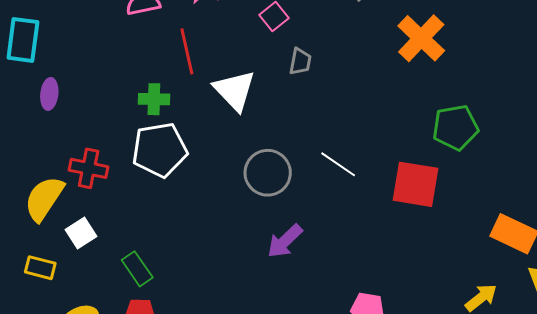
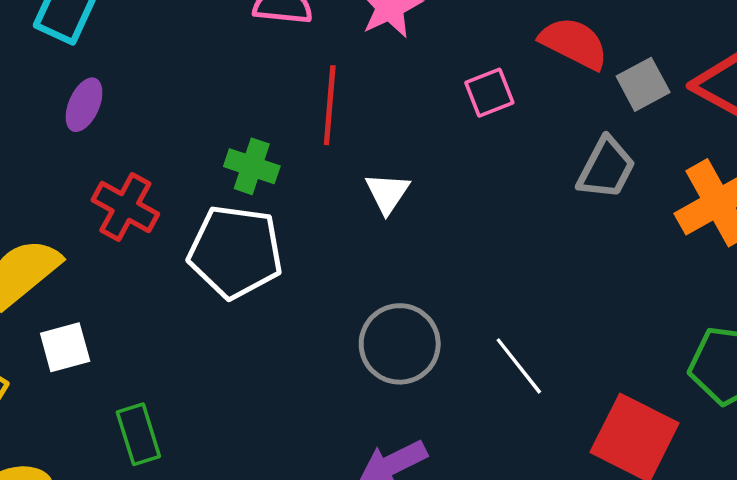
gray trapezoid: (300, 61) -> (606, 168), moved, size x1.4
white triangle: (234, 90) -> (387, 193), size x0.6
red cross: (89, 168) -> (125, 207), moved

